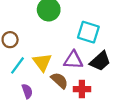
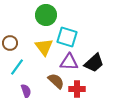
cyan square: (88, 32) -> (67, 37), moved
yellow triangle: (42, 62) -> (44, 47), moved

